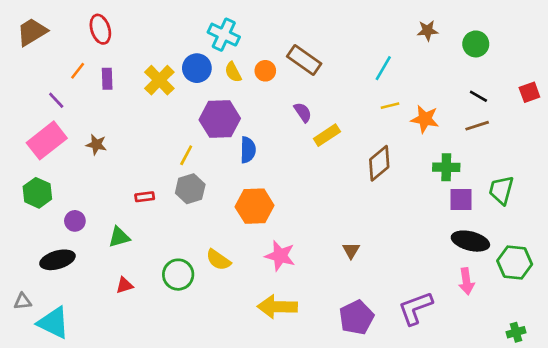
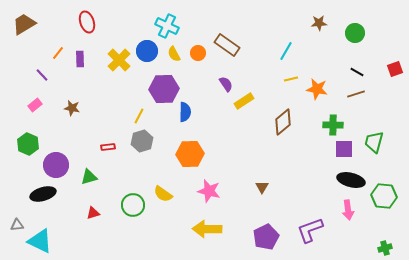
red ellipse: (100, 29) -> (87, 22), moved
pink rectangle: (47, 140) -> (35, 105), size x0.5
purple circle: (75, 221) -> (56, 165), size x1.6

